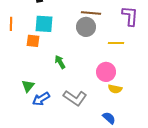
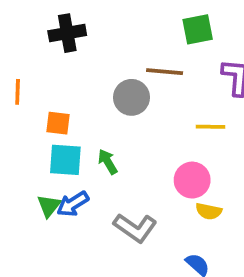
cyan square: (44, 24) -> (65, 160), moved
gray circle: (86, 27) -> (131, 97), moved
blue arrow: (41, 99) -> (73, 204), moved

